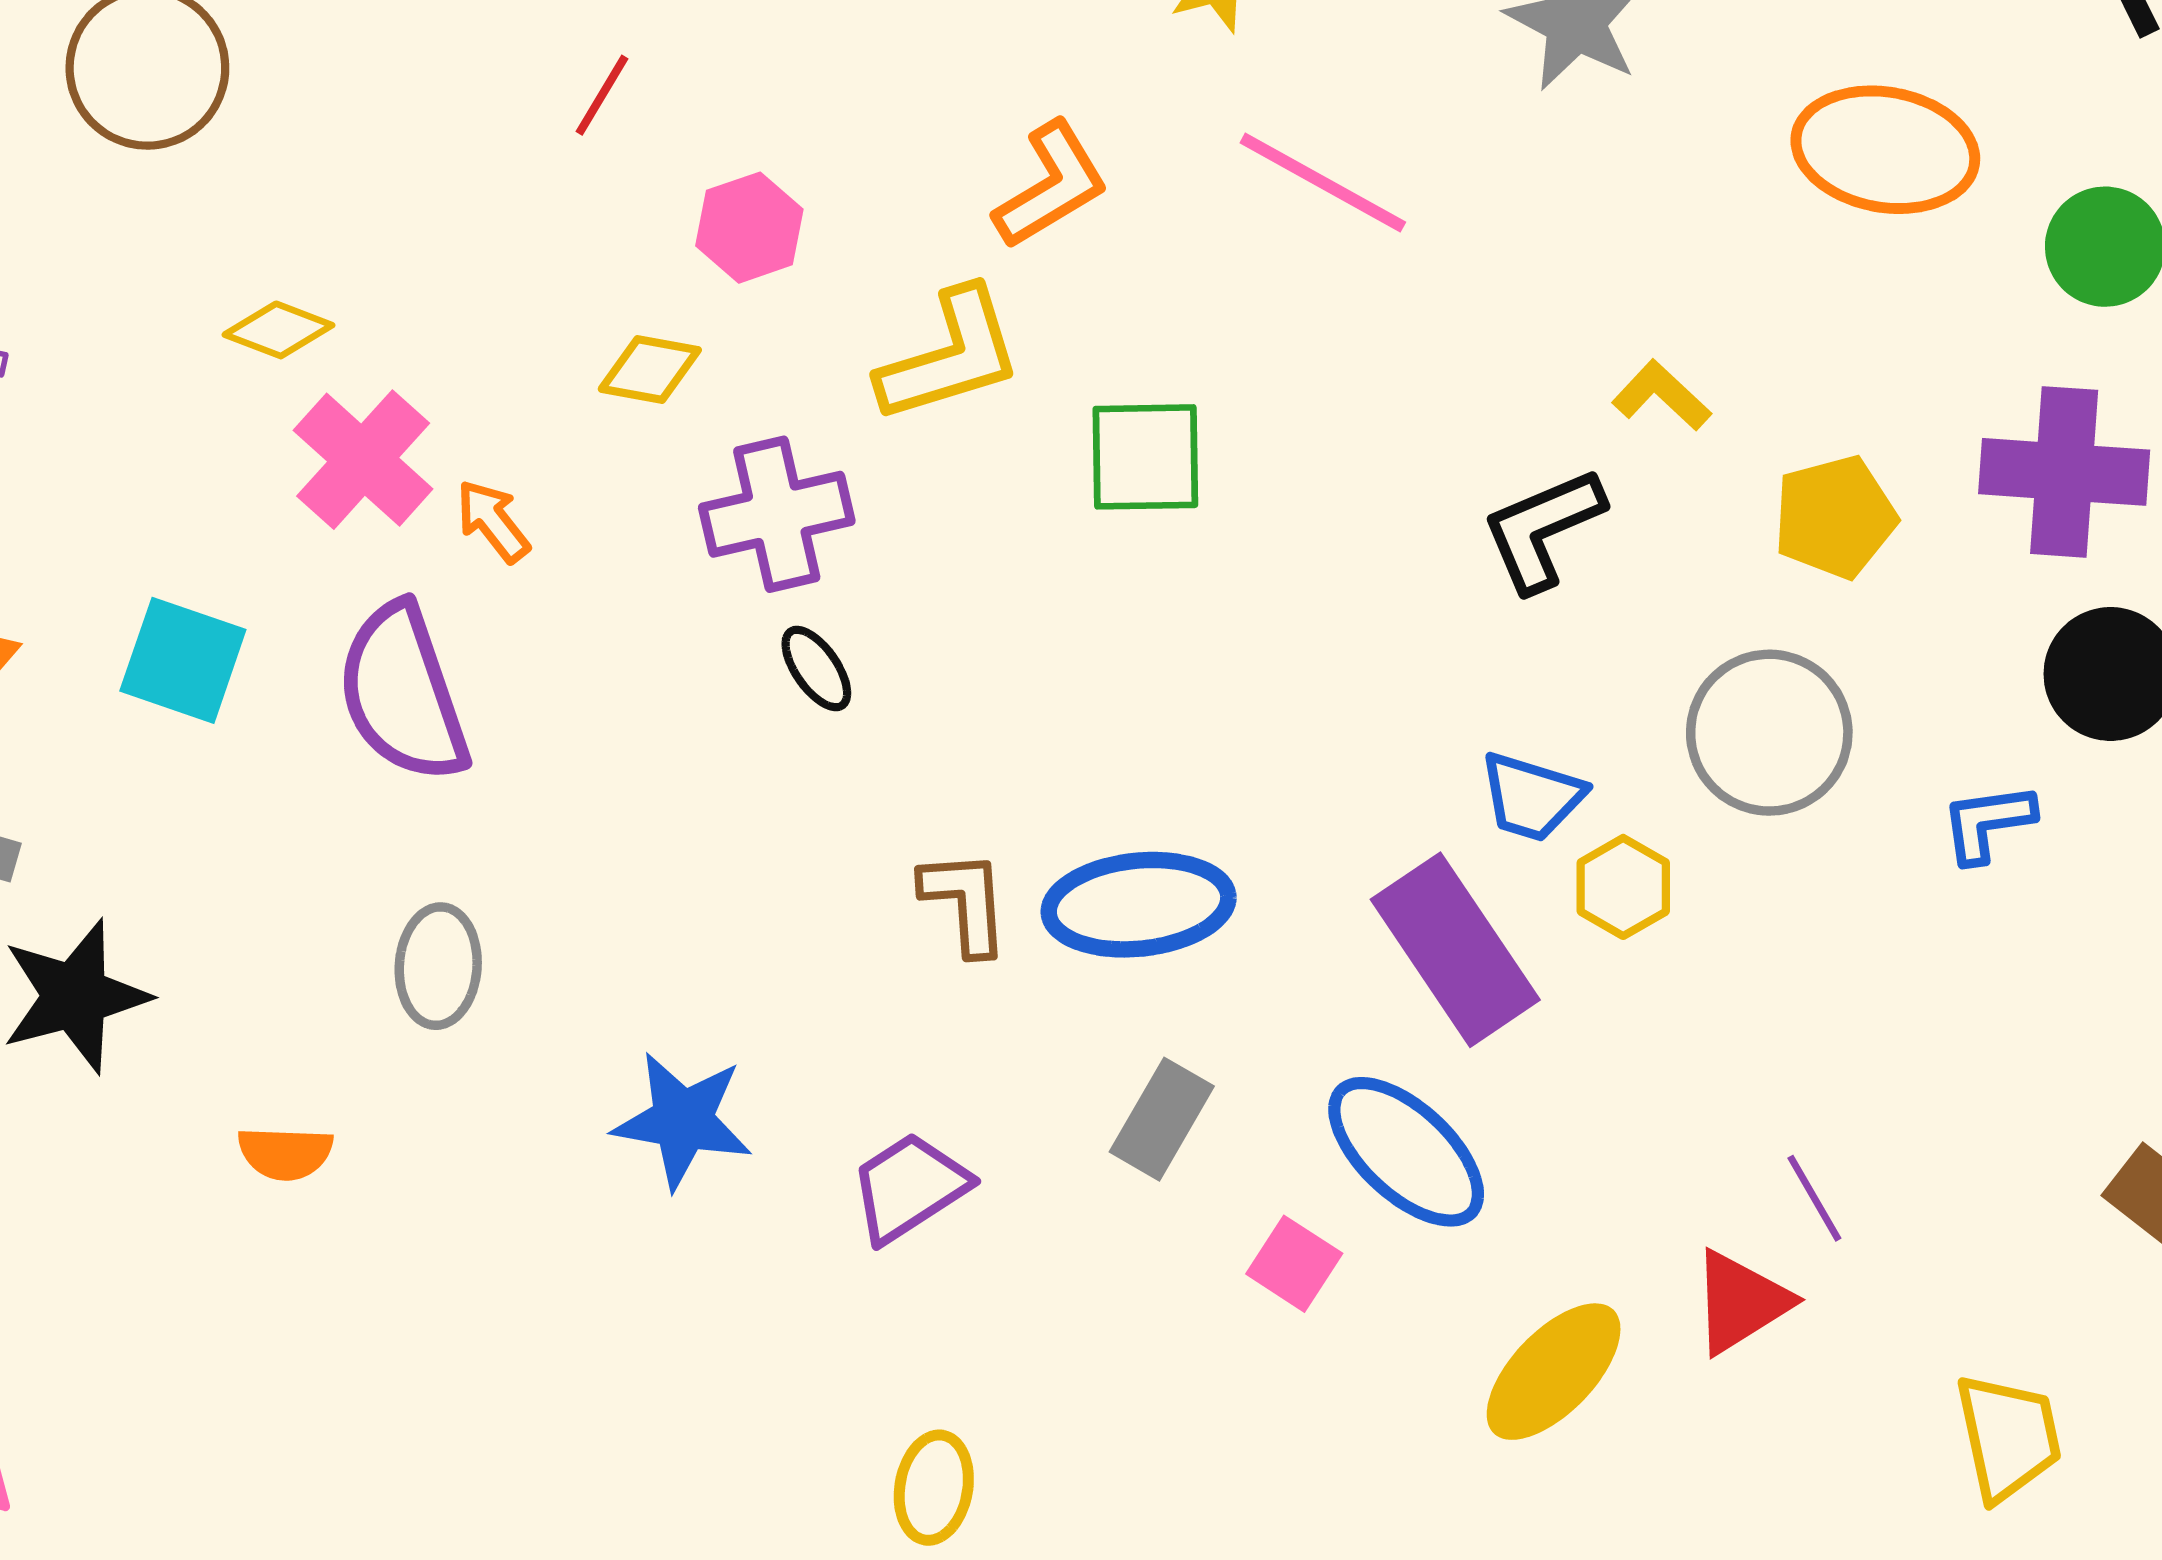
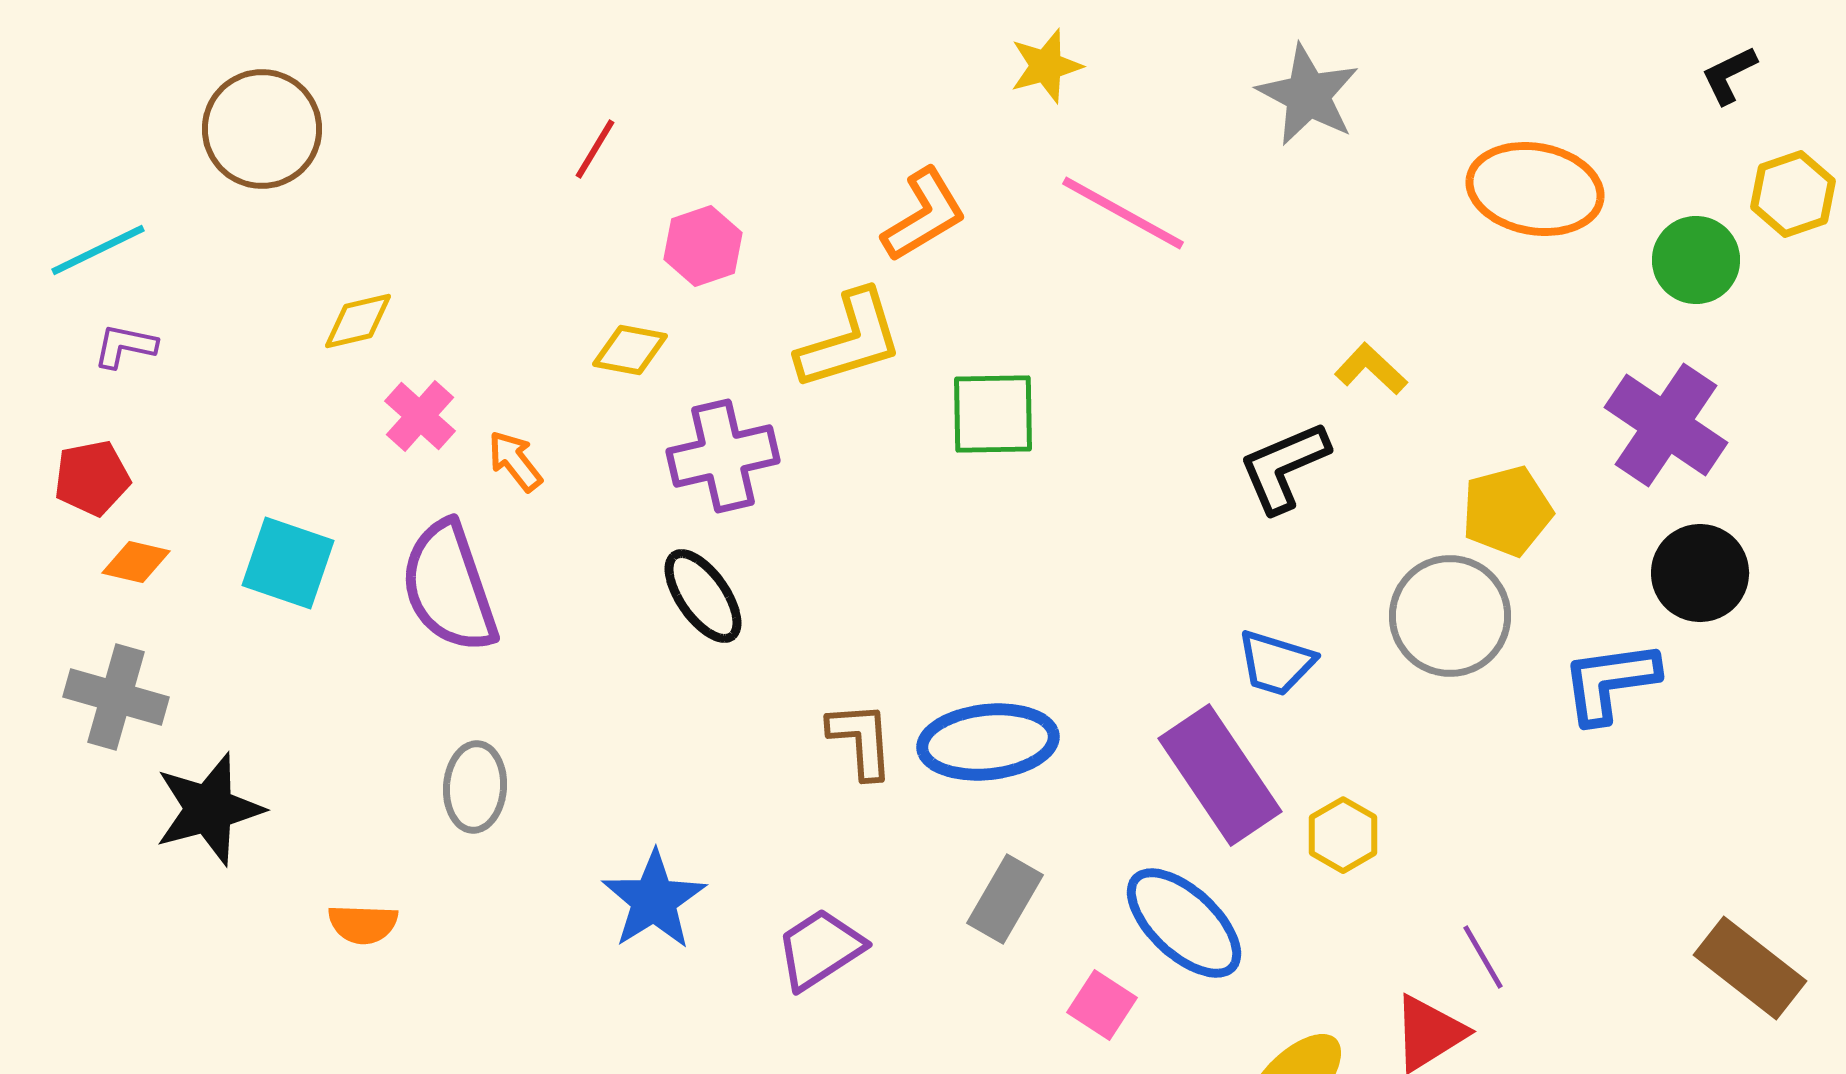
yellow diamond: (278, 330) -> (358, 321), turned -34
pink cross: (363, 460) -> (420, 416), size x0.7
purple cross: (2064, 472) -> (1666, 425), turned 30
yellow pentagon: (1835, 517) -> (1507, 511), moved
black ellipse: (816, 669) -> (703, 596), moved, size x1.5
blue L-shape: (1988, 823) -> (1610, 682), size x1.4
yellow hexagon: (1623, 887) -> (1343, 835), moved
blue star: (683, 1120) -> (654, 900), turned 30

